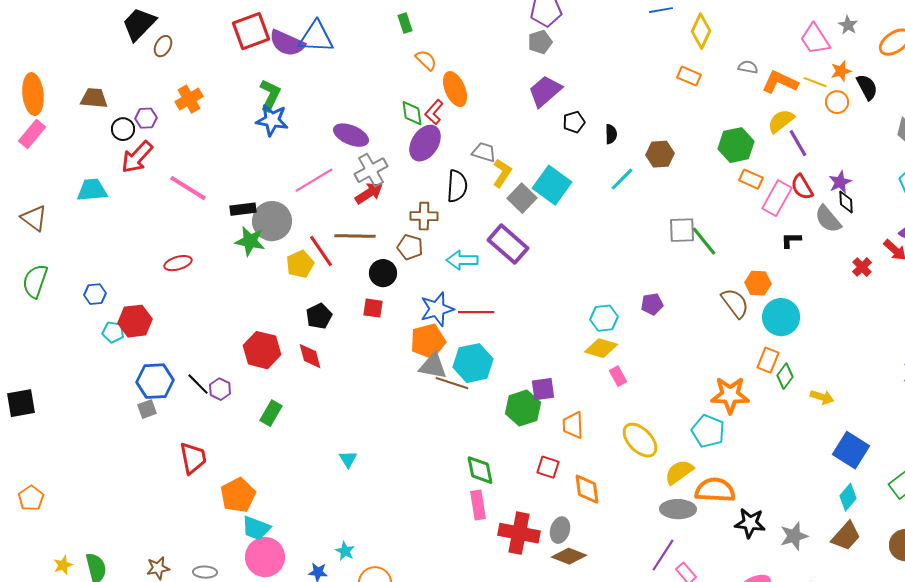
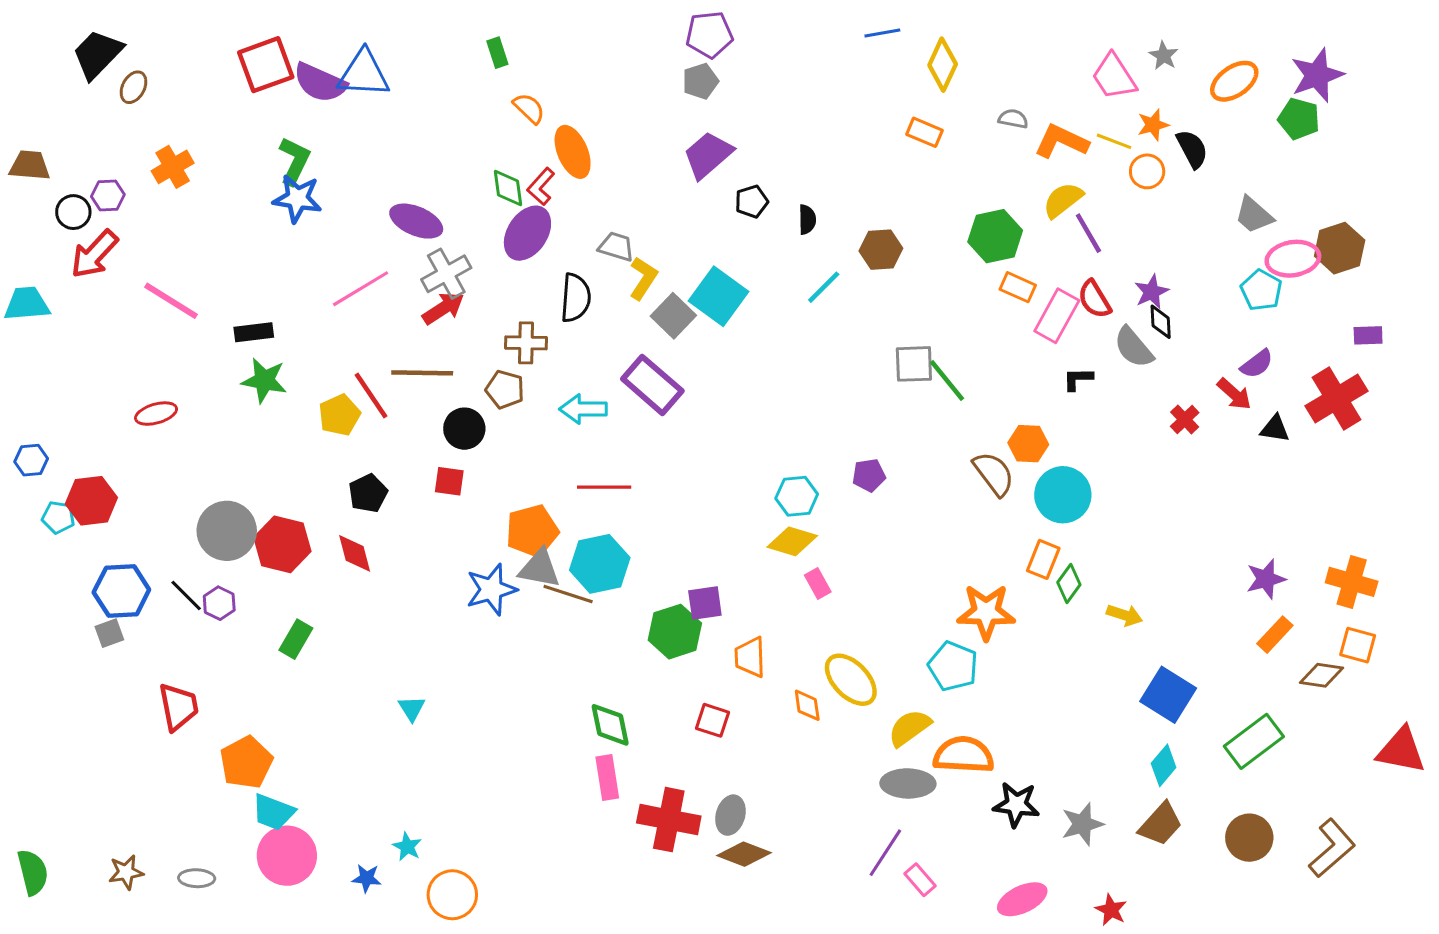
gray circle: (272, 221) -> (227, 531), moved
blue star: (437, 309) -> (491, 589), moved
orange diamond: (587, 489) -> (807, 705), moved, size x0.7

